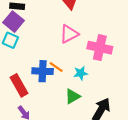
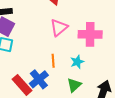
orange line: (56, 67) -> (53, 61), turned 64
blue cross: (43, 71) -> (39, 79), moved, turned -30

